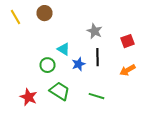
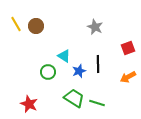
brown circle: (44, 13) -> (36, 26), moved
gray star: (94, 31) -> (95, 27), moved
green trapezoid: (60, 91) -> (74, 98), moved

